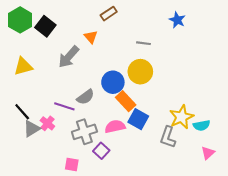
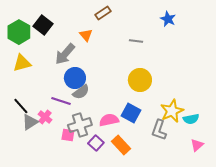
green hexagon: (20, 20) -> (19, 32), moved
yellow circle: (140, 72) -> (140, 80), moved
blue circle: (113, 82) -> (75, 78), moved
orange rectangle: (126, 101) -> (121, 145), moved
pink square: (72, 165) -> (68, 135), moved

